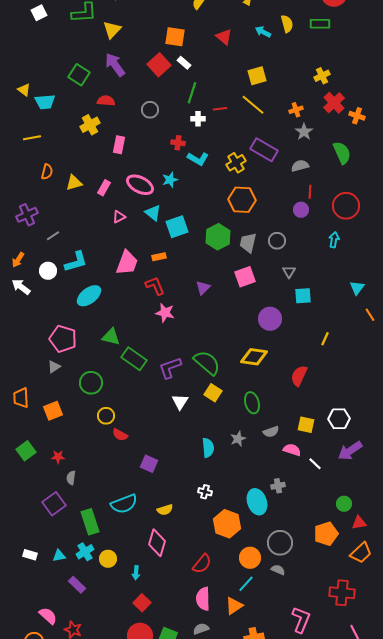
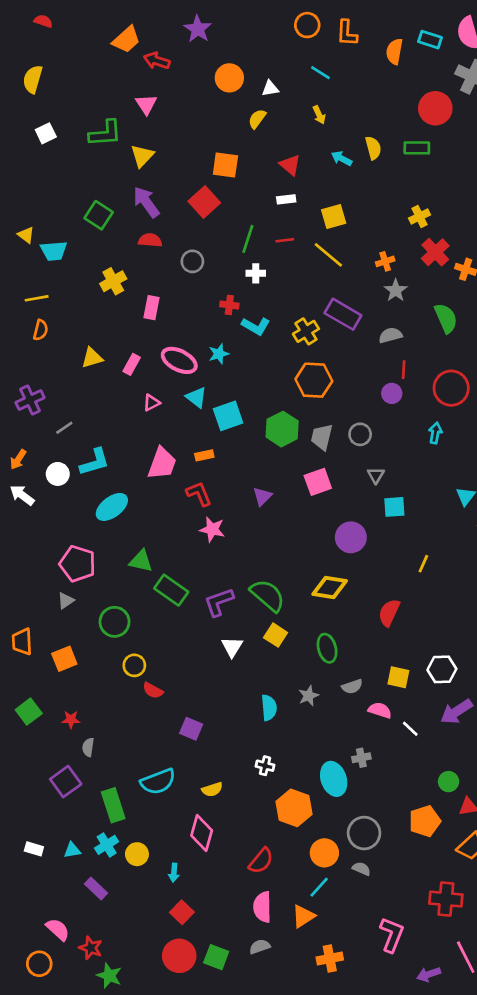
white rectangle: (184, 63) -> (286, 199), moved, turned -48
red semicircle: (106, 101) -> (150, 240), moved
red line: (220, 109) -> (285, 240), moved
orange semicircle: (47, 172) -> (41, 330), moved

